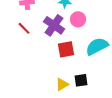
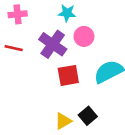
red line: (24, 28) -> (14, 48), turned -32
black square: (81, 80) -> (88, 116), turned -32

